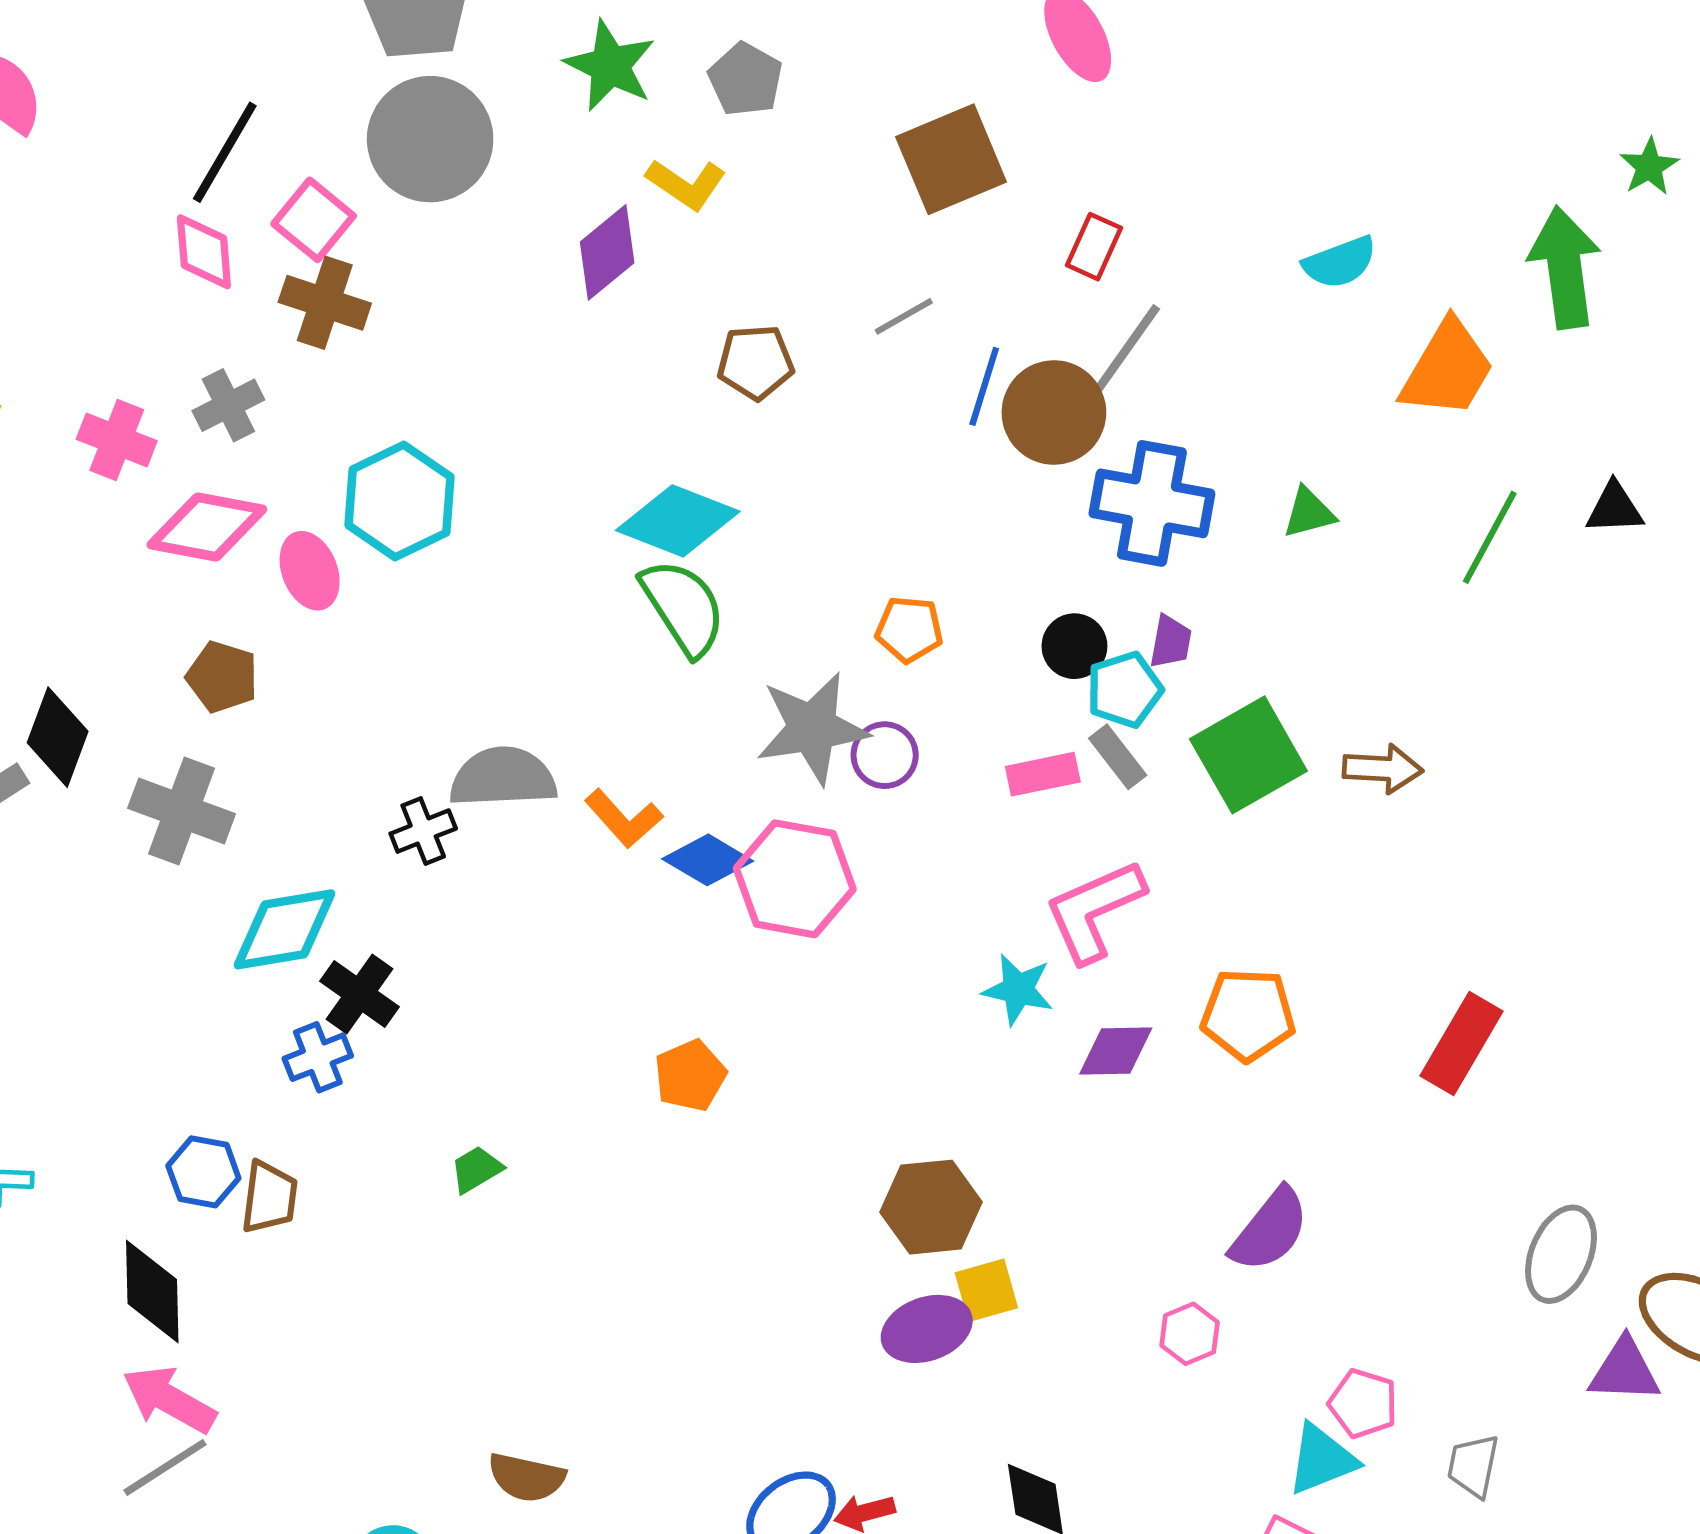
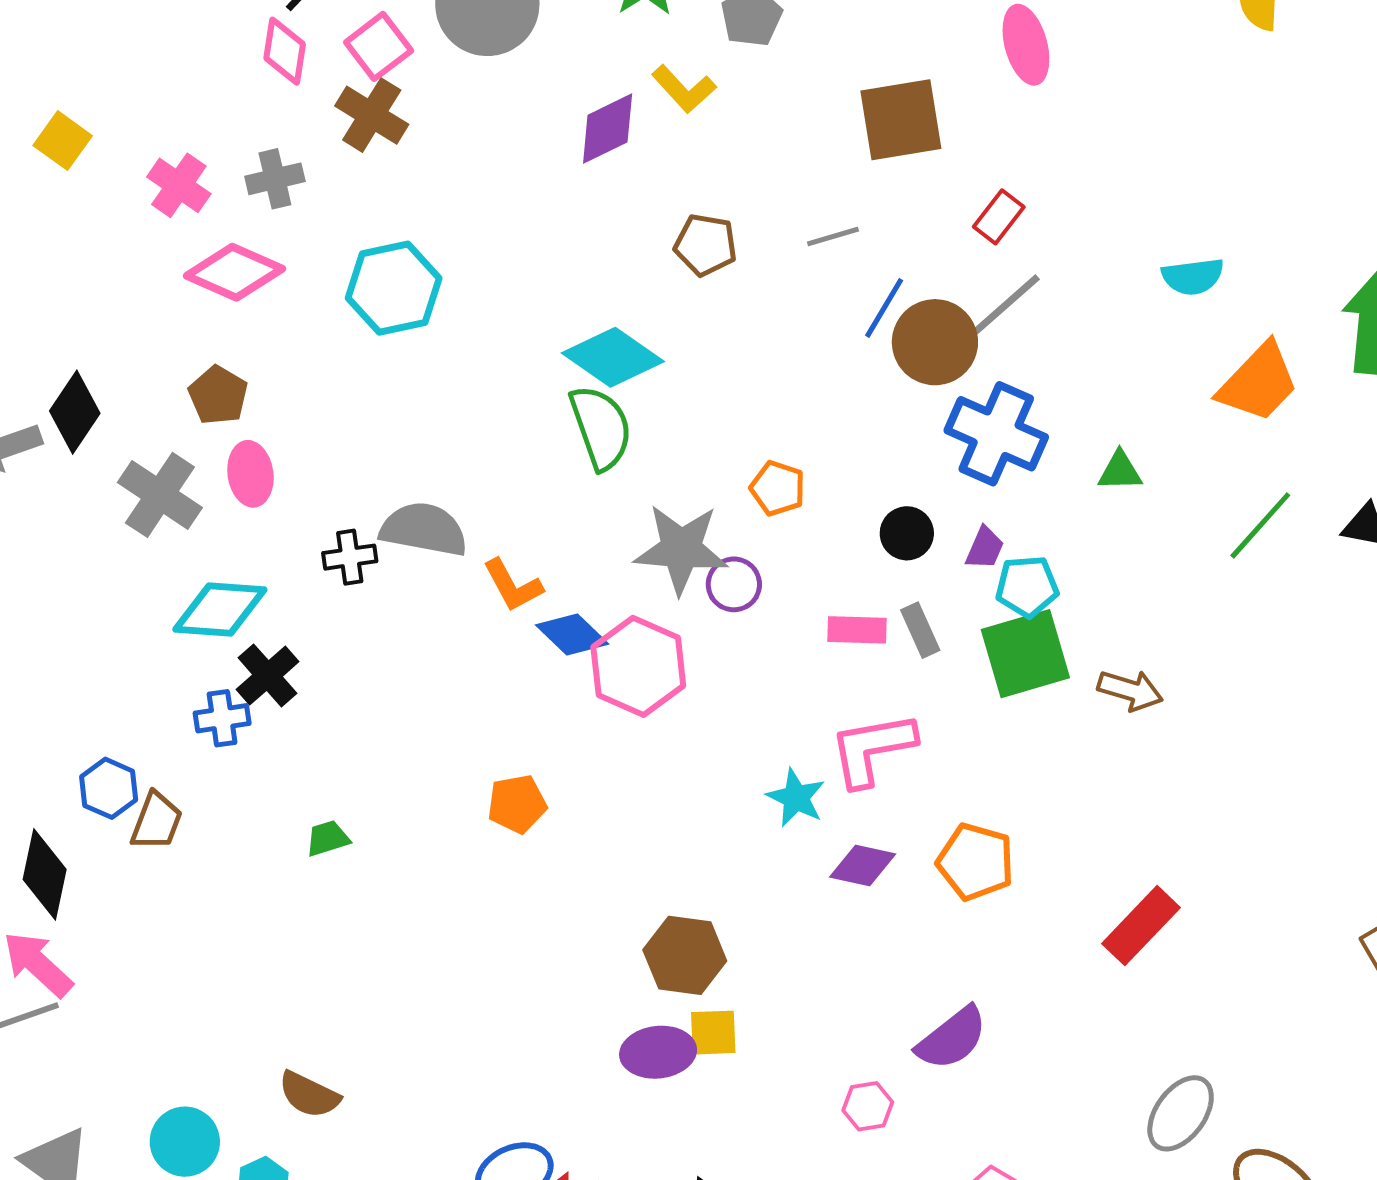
pink ellipse: (310, 571) -> (250, 474), moved
cyan pentagon: (1124, 690) -> (1027, 587), moved

